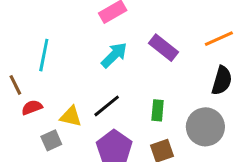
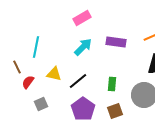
purple rectangle: (164, 48) -> (116, 42), turned -30
red semicircle: (32, 107) -> (28, 82), turned -32
yellow triangle: (71, 116) -> (54, 74), moved

